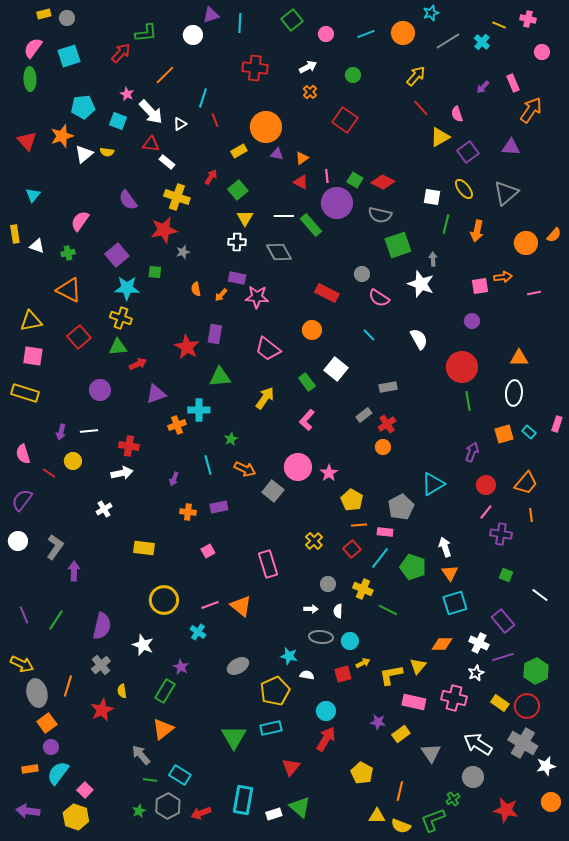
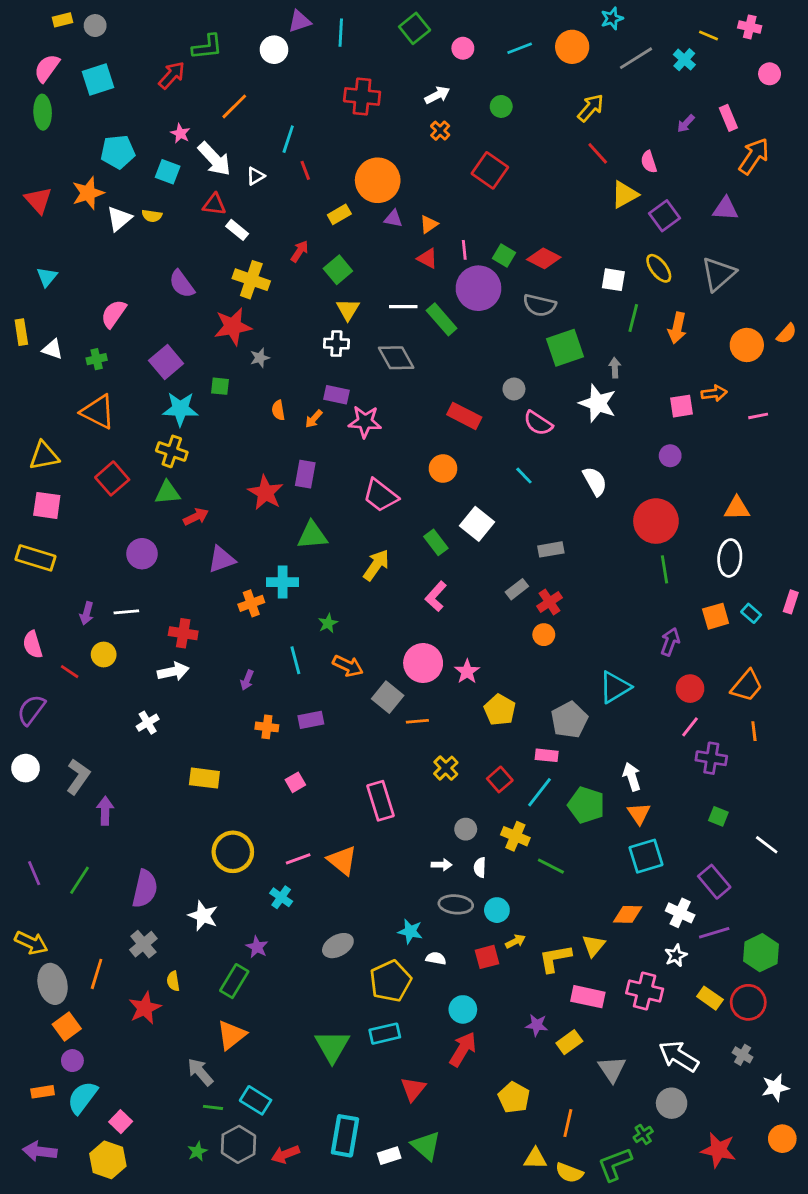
orange line: (359, 525) -> (417, 721), moved
gray cross: (523, 743) -> (743, 1055), size x0.5

